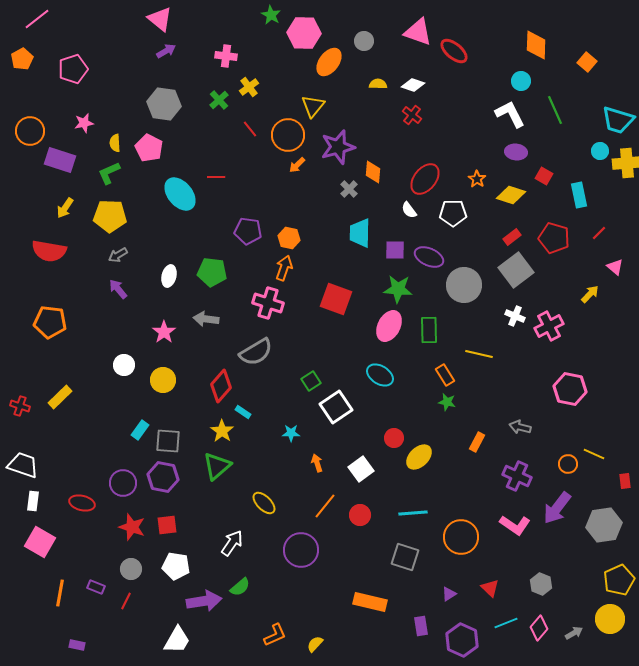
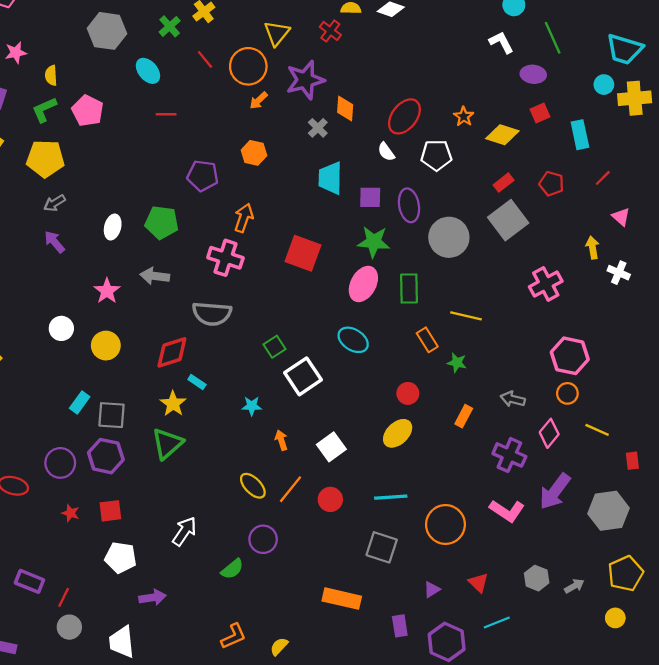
white L-shape: (510, 114) -> (501, 42), size x0.7
red cross: (412, 115) -> (330, 31), moved
pink pentagon: (149, 148) -> (88, 111), moved
purple ellipse: (516, 152) -> (533, 74), moved
red square: (544, 176) -> (540, 113), turned 36
cyan ellipse: (180, 194) -> (148, 71), moved, size x0.7
orange hexagon: (289, 238) -> (254, 153), moved
red pentagon: (554, 238) -> (551, 184), size x0.7
purple ellipse: (429, 257) -> (409, 205), turned 56
yellow arrow: (590, 294) -> (592, 248), turned -54
white cross: (515, 316) -> (619, 273), moved
gray semicircle: (256, 352) -> (212, 314), turned 36
red diamond: (221, 386) -> (172, 352), turned 32
green star: (447, 402) -> (457, 363), moved
red circle: (394, 438) -> (408, 393), moved
orange circle: (568, 464) -> (567, 393), moved
yellow ellipse: (264, 503) -> (253, 486), moved
red star: (132, 527) -> (70, 513), size x0.6
purple circle: (301, 550) -> (263, 539), size x0.7
gray circle: (131, 569) -> (69, 627), moved
purple rectangle: (96, 587) -> (29, 581), size x1.4
green semicircle: (240, 587) -> (232, 569), moved
purple arrow: (204, 601) -> (153, 597), size x0.7
yellow circle: (610, 619) -> (615, 618), size x0.6
pink diamond: (539, 628) -> (549, 433), moved
gray arrow: (574, 633) -> (574, 586), moved
white trapezoid: (177, 640) -> (122, 642), turned 144

